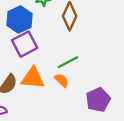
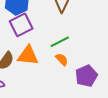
orange semicircle: (62, 80) -> (62, 59), moved

